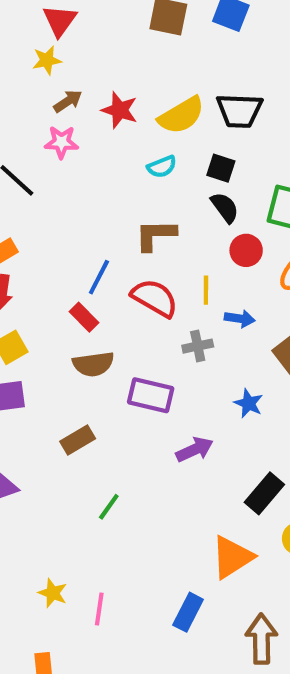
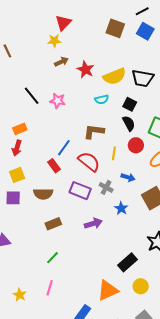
pink star: (61, 142) -> (58, 101), moved
yellow line: (206, 290) -> (114, 153), moved
gray cross: (198, 346) -> (106, 187), turned 32
brown semicircle: (93, 364) -> (43, 194), moved
purple rectangle: (151, 395) -> (80, 191), moved
blue star: (249, 403) -> (121, 208), moved
brown rectangle: (78, 440) -> (53, 224), moved
purple arrow: (195, 449) -> (93, 224), moved
pink line: (99, 609) -> (50, 288), moved

